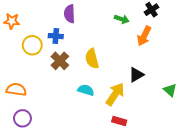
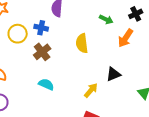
yellow semicircle: (92, 59) -> (82, 43), moved
cyan semicircle: (86, 90) -> (46, 84), moved
yellow arrow: (115, 94) -> (91, 90), size x0.7

